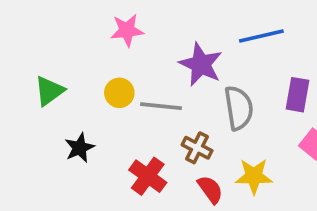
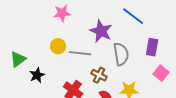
blue line: (261, 36) -> (133, 16), turned 50
green triangle: (49, 91) -> (18, 59), moved

